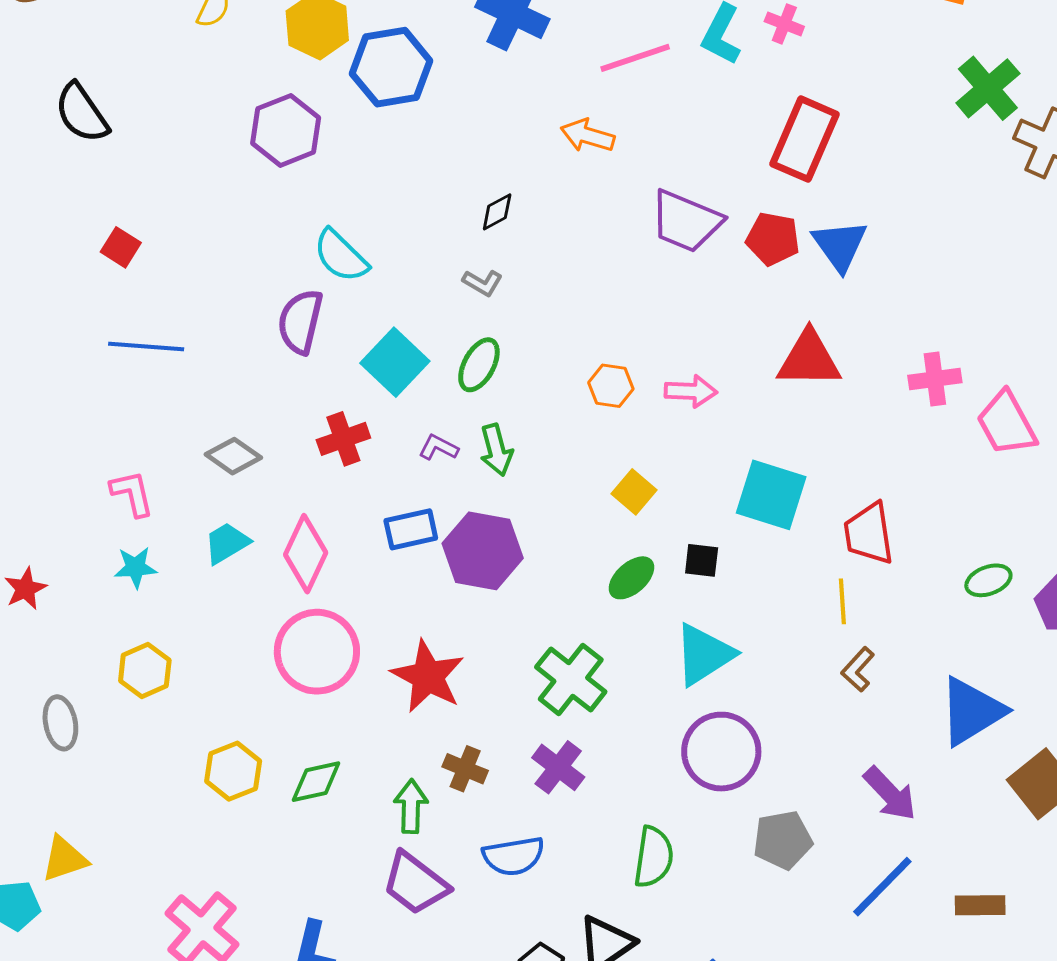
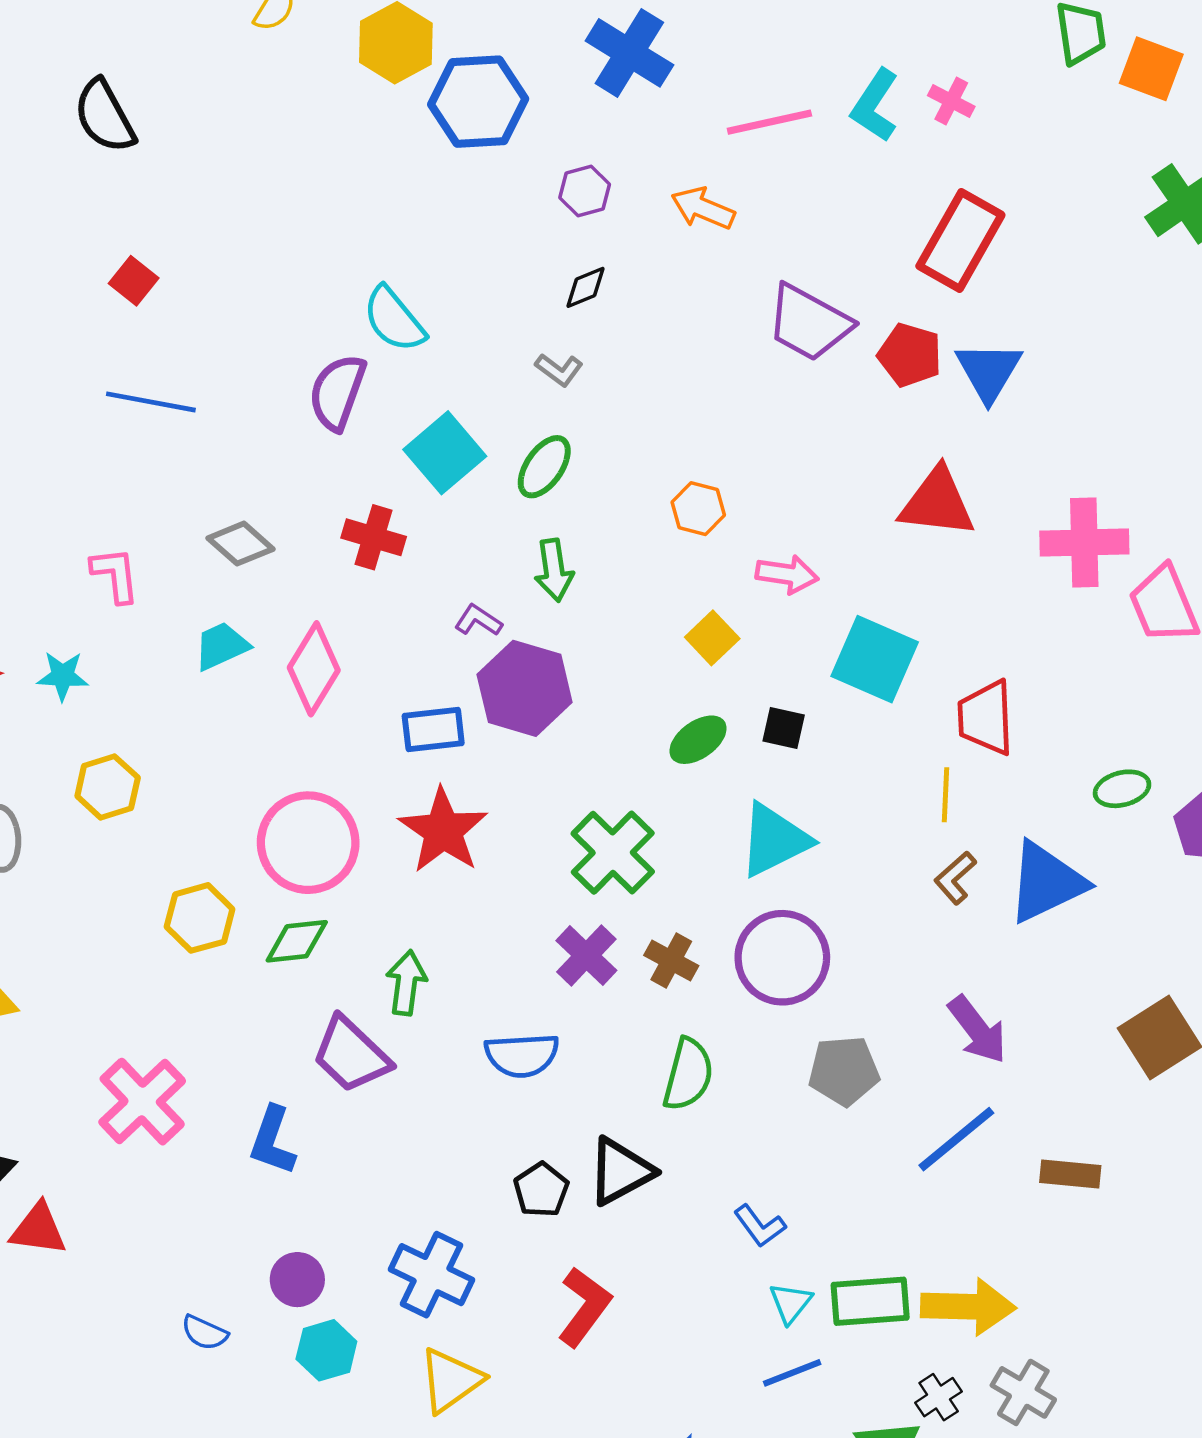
purple hexagon: (286, 130) -> (585, 191), moved, size x0.6
pink cross: (935, 379) -> (1084, 542), size x1.4
pink arrow: (691, 391) -> (787, 574), moved
red cross: (343, 439) -> (374, 537), turned 30
purple L-shape: (438, 448) -> (478, 620), moved
blue rectangle: (411, 529) -> (433, 730), moved
cyan star: (136, 567) -> (63, 676), moved
pink circle: (317, 652) -> (308, 843), moved
blue triangle: (972, 711) -> (1046, 882), moved
brown cross: (465, 769) -> (671, 961), moved
purple trapezoid: (415, 883) -> (351, 1055), moved

